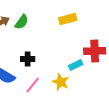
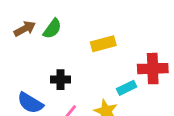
yellow rectangle: (68, 19) -> (103, 44), moved

